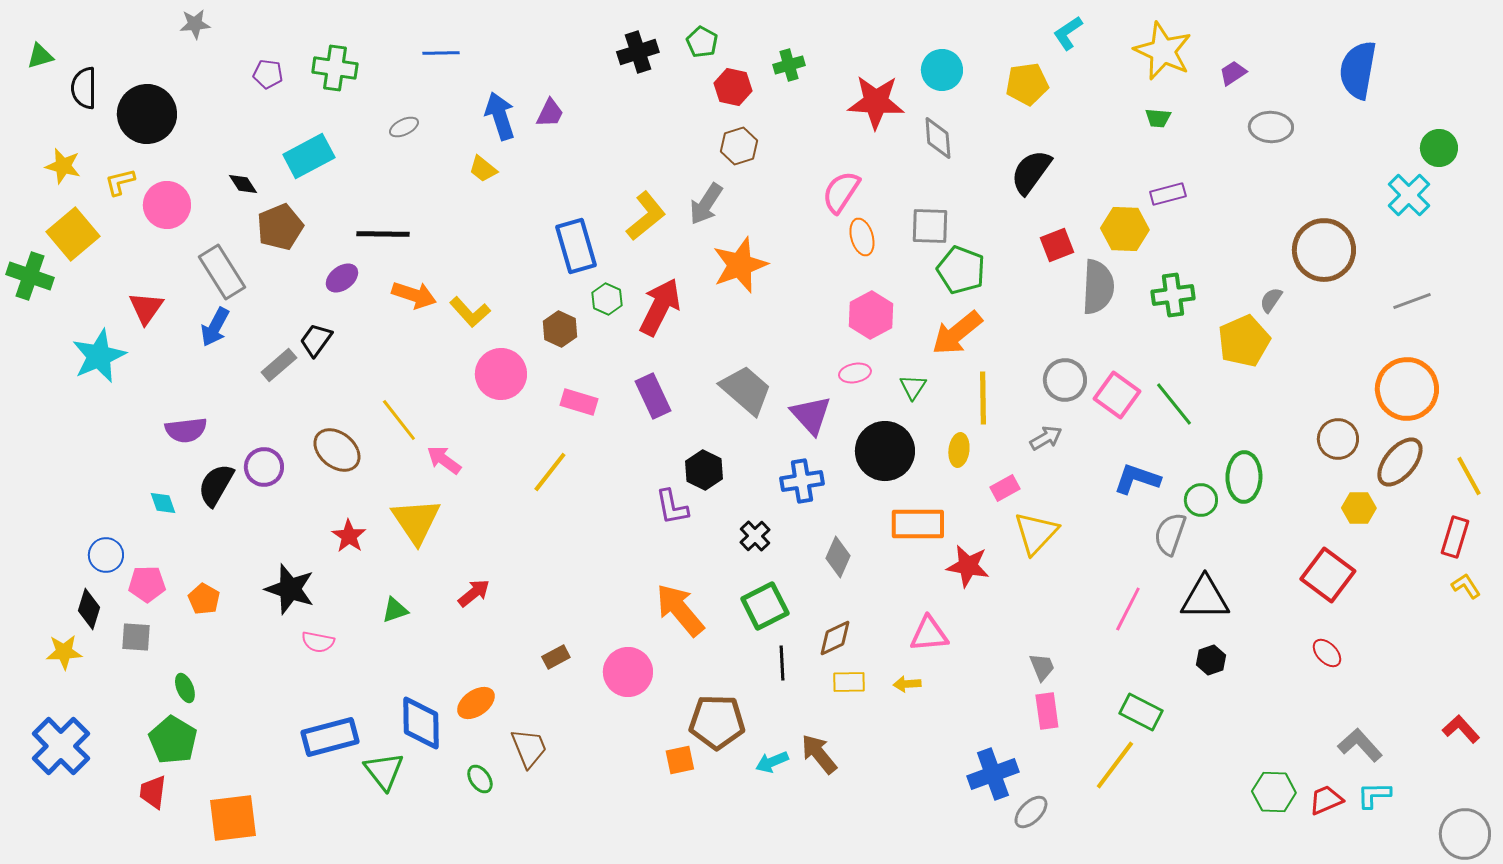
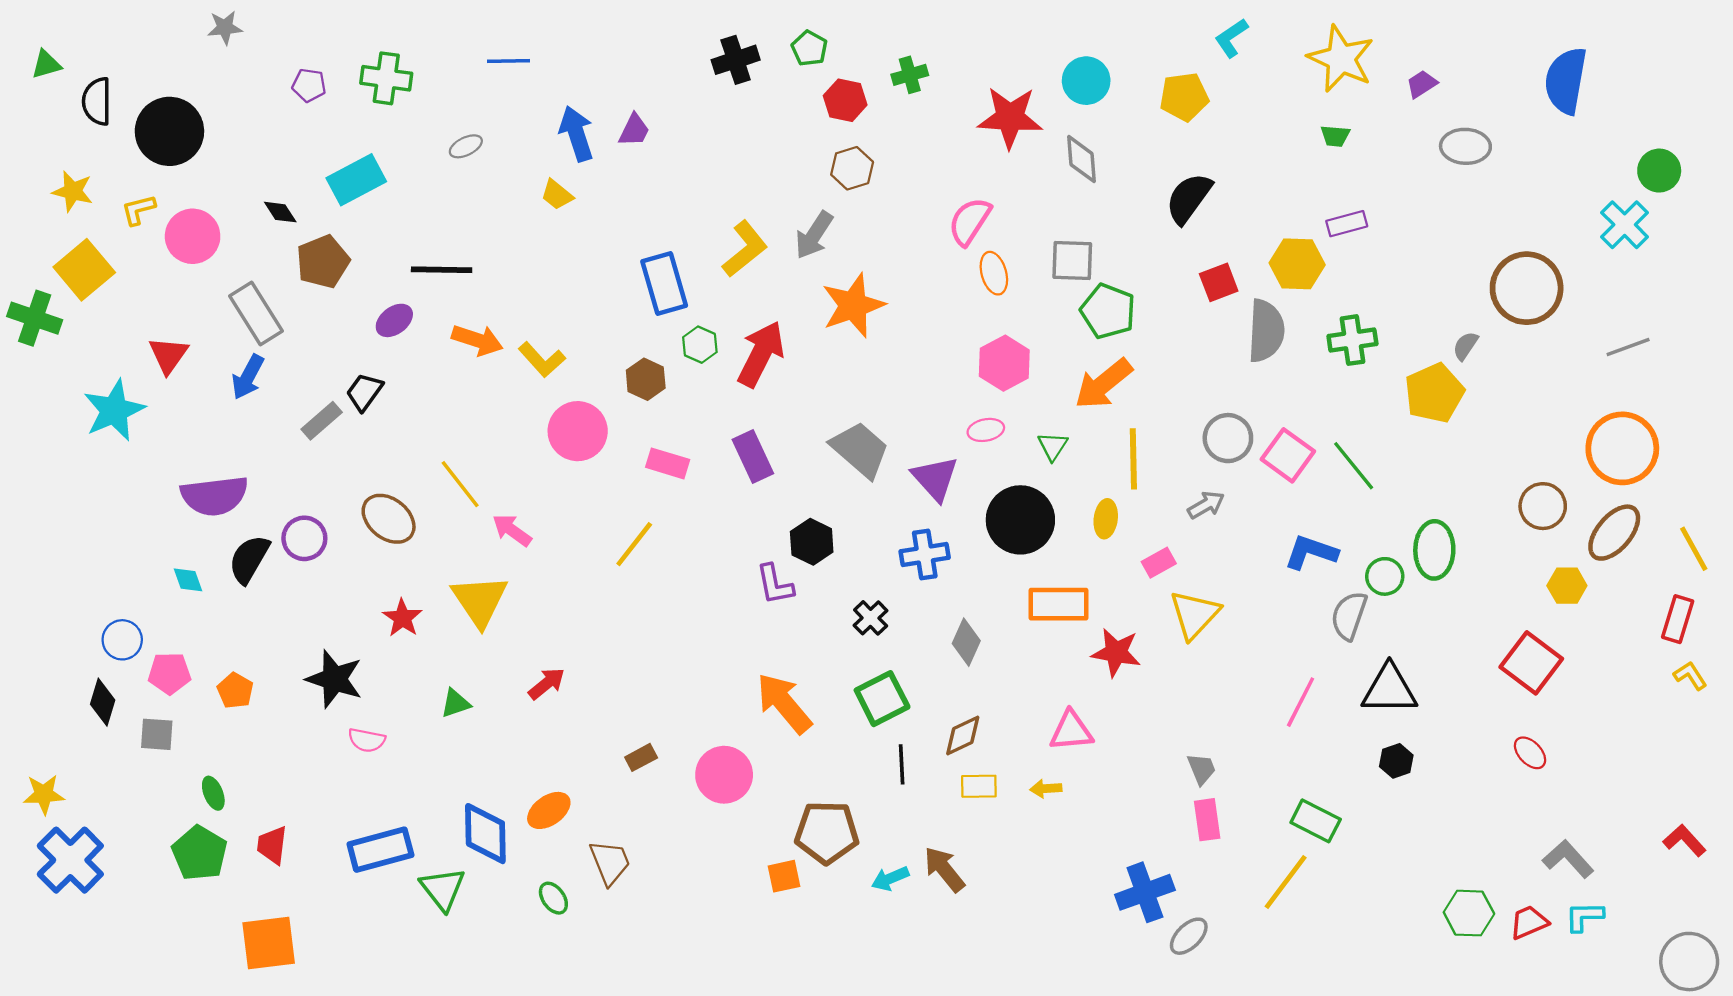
purple semicircle: (186, 430) -> (214, 496), size x1.4
yellow star: (64, 652) -> (44, 794), moved
red trapezoid: (153, 792) -> (272, 845), moved

